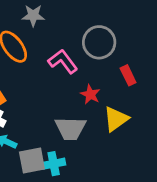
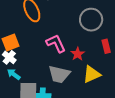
pink L-shape: (63, 61) -> (56, 43), moved

